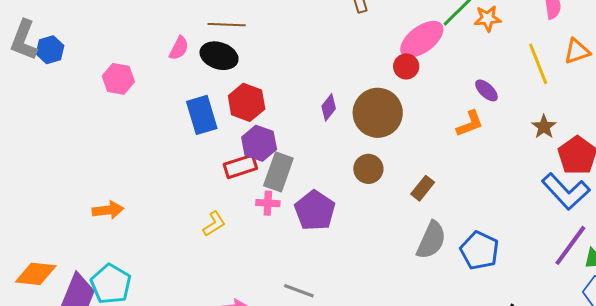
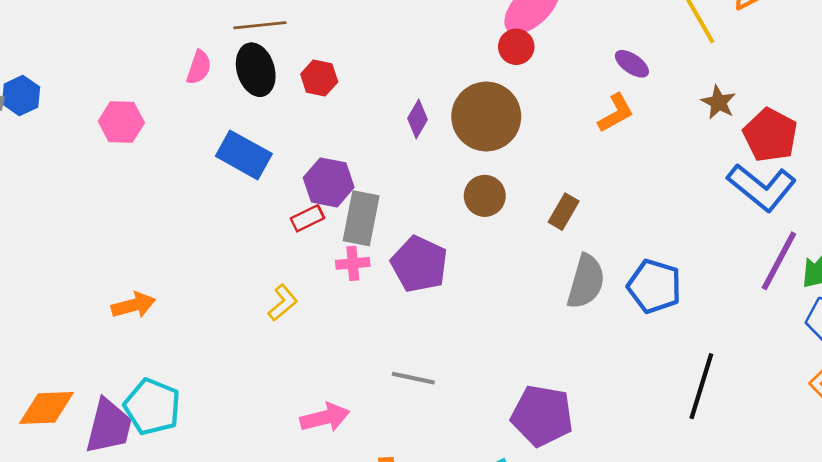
black ellipse: (219, 56) -> (256, 70), turned 63
red hexagon: (247, 102) -> (319, 78), moved, size x0.7
blue rectangle: (202, 115) -> (244, 155), turned -36
red rectangle: (240, 166) -> (307, 218), size x0.7

